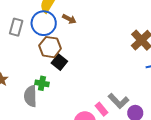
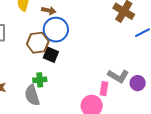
blue circle: (44, 23) -> (56, 30), moved
pink rectangle: (101, 109) -> (104, 89), turned 64

